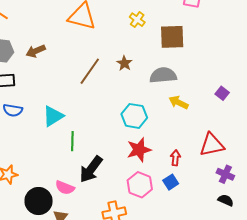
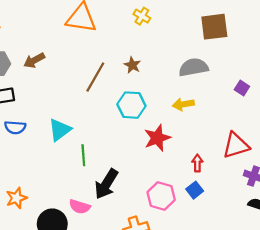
brown square: (172, 37) -> (214, 27), moved
gray semicircle: (163, 75) -> (194, 67), moved
yellow arrow: (179, 103) -> (183, 104), moved, turned -30
cyan hexagon: (134, 116) -> (131, 105), moved
red star: (139, 150) -> (157, 138), moved

